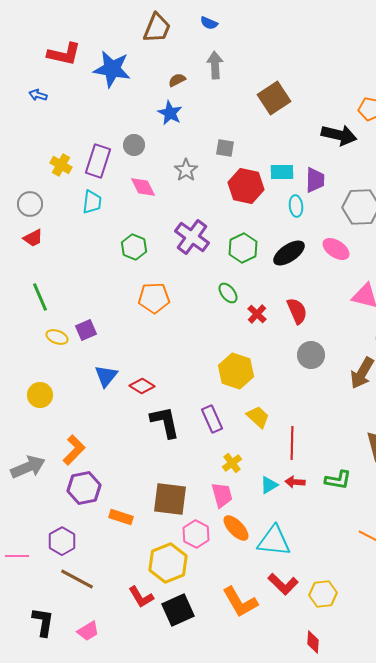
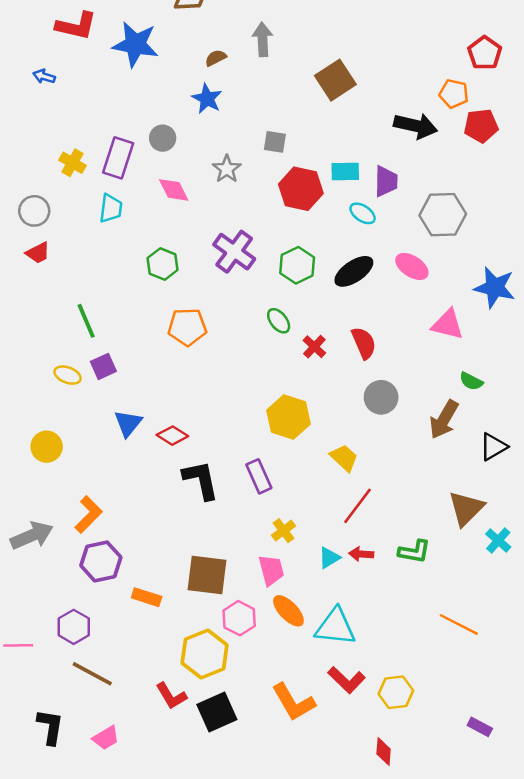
cyan ellipse: (296, 206) -> (363, 213), turned -50
green line: (40, 297) -> (86, 321), moved
yellow trapezoid: (258, 417) -> (344, 458), moved
red line: (292, 443) -> (358, 506), turned 36

